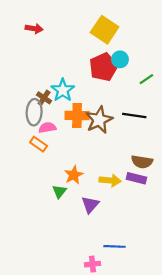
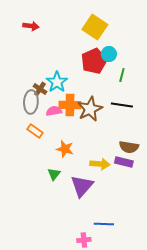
green line: (146, 79) -> (122, 75), moved, turned -40
pink semicircle: (47, 128) -> (54, 111), moved
orange star: (74, 175) -> (65, 149), moved, turned -30
purple triangle: (90, 205) -> (82, 186), size x1.4

